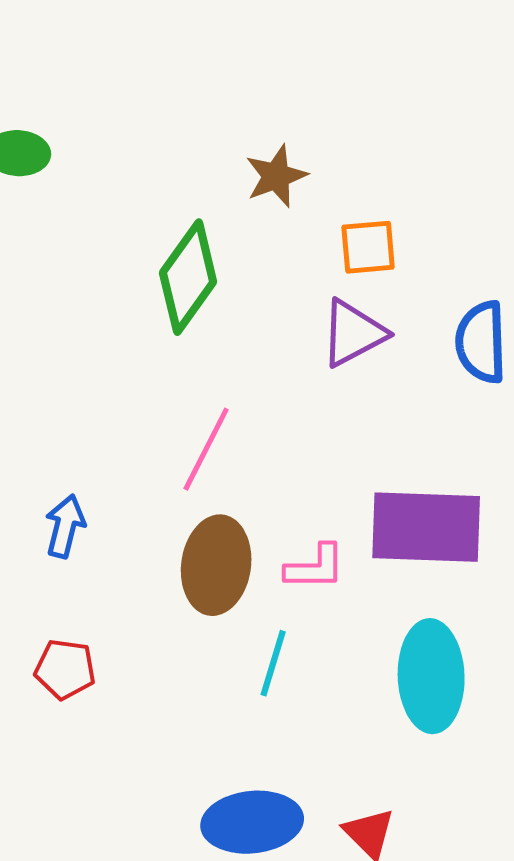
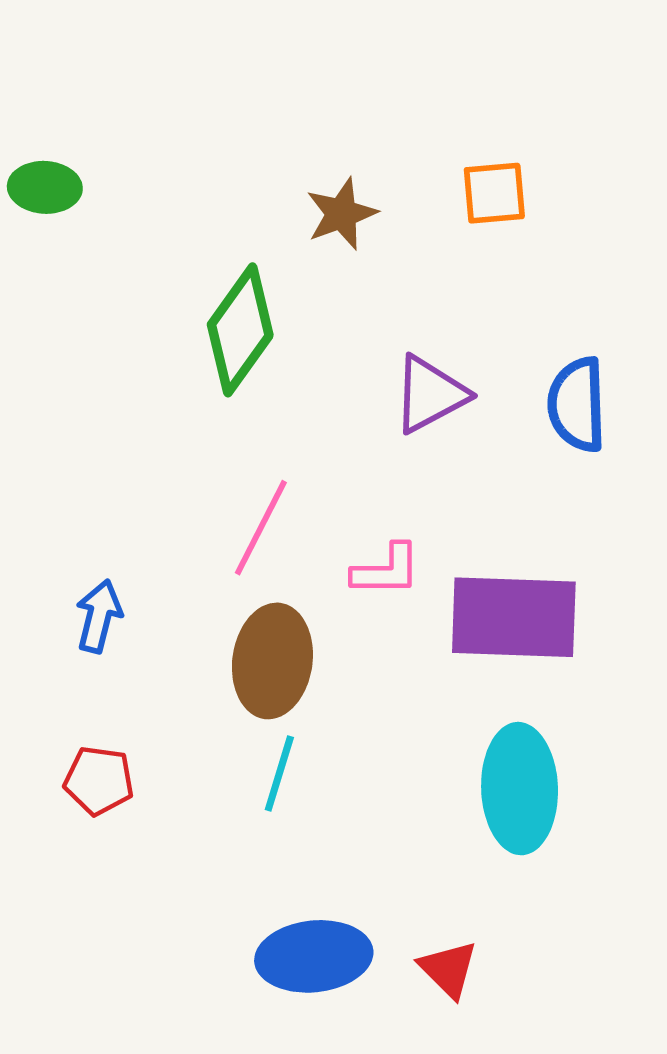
orange square: (368, 247) -> (494, 193), moved
pink L-shape: (315, 567) -> (386, 570), moved
cyan line: (273, 663) -> (279, 774), moved

